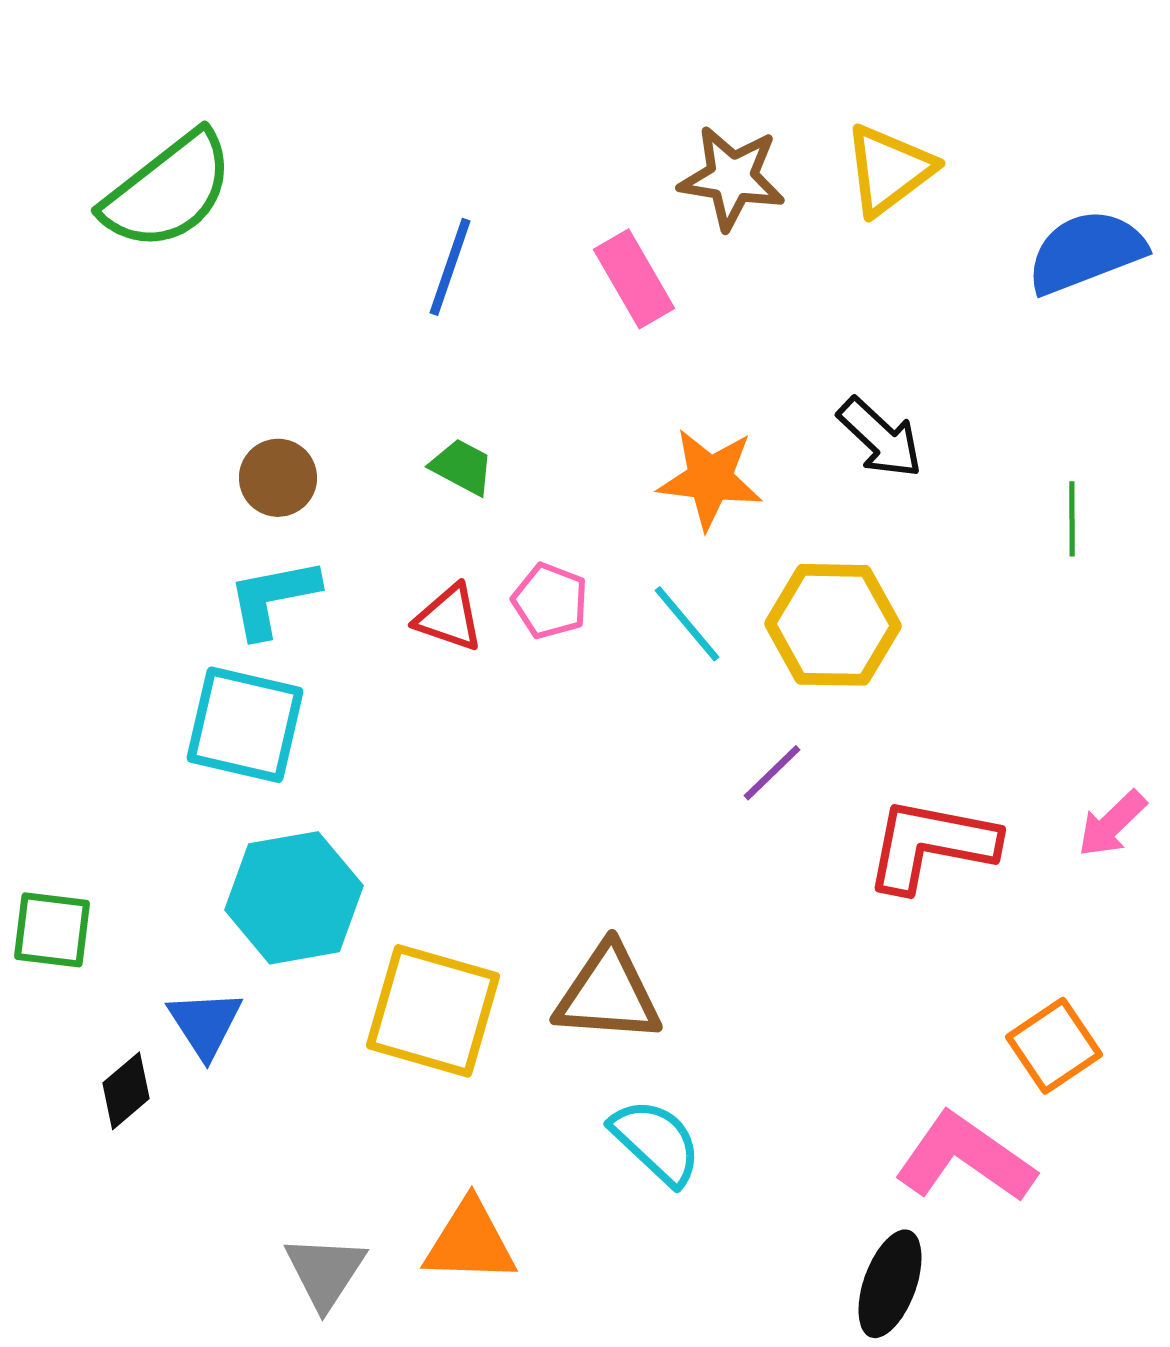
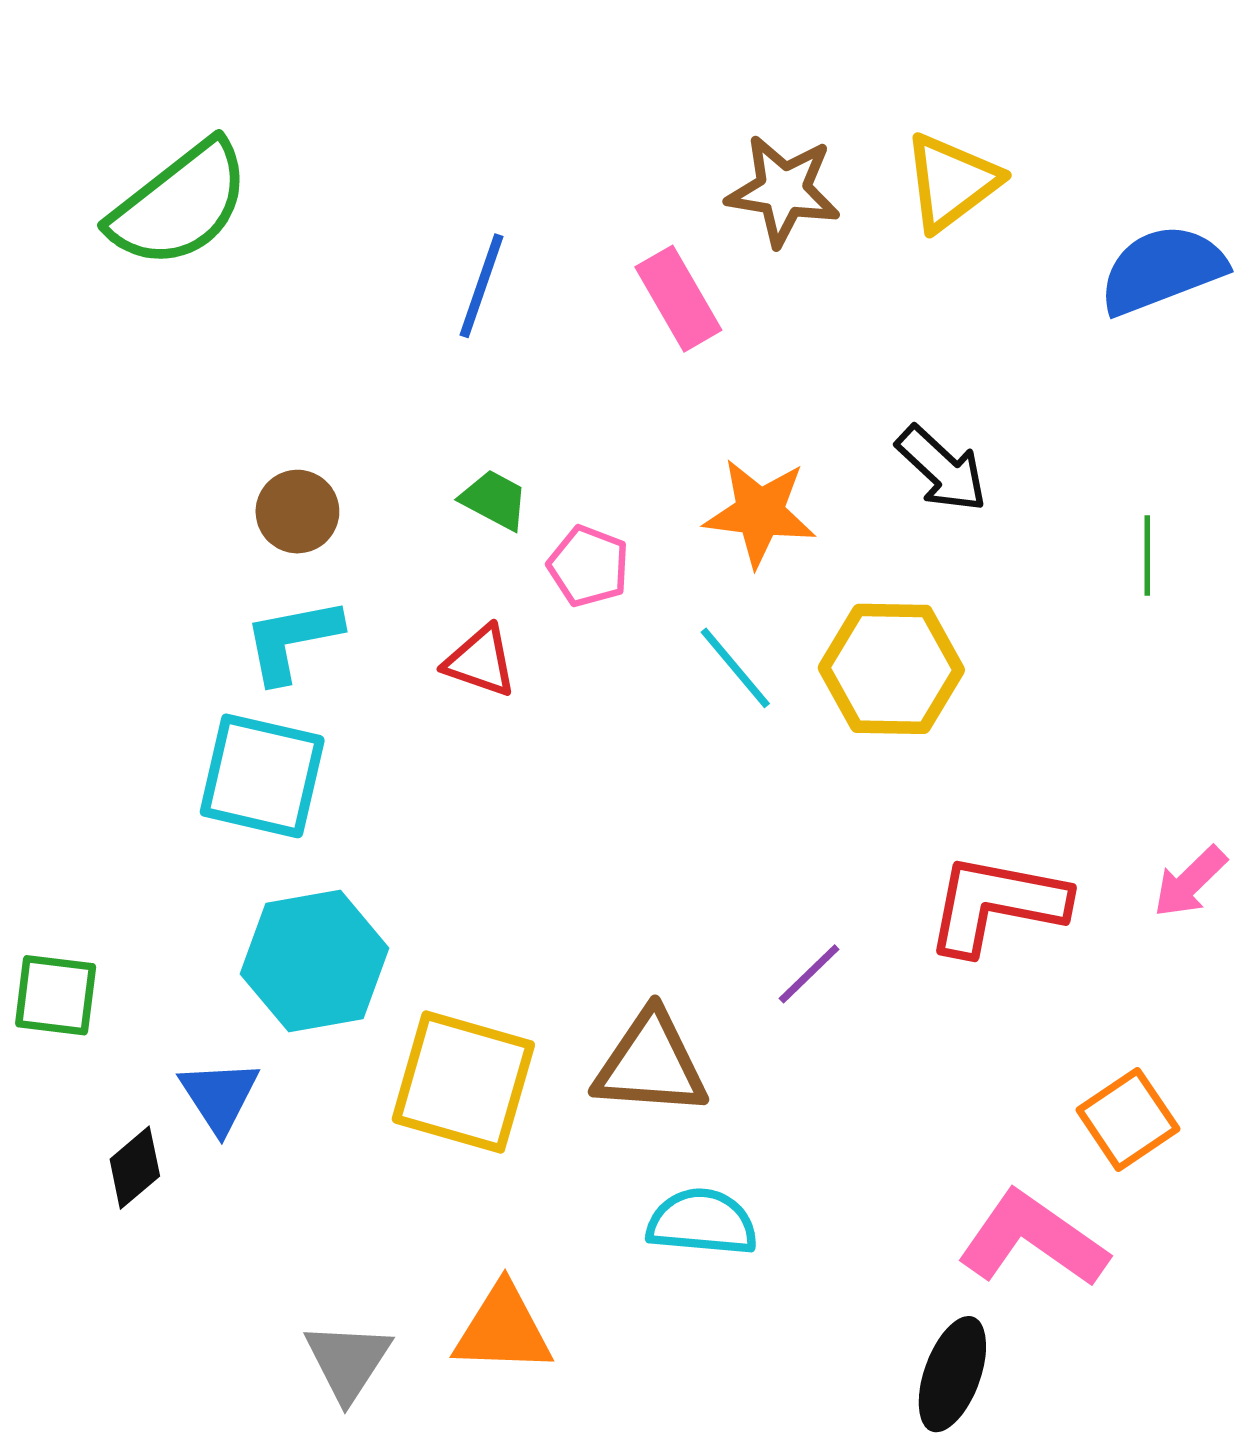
pink pentagon: (550, 601) -> (589, 566), moved
purple line: (772, 773) -> (809, 974), moved
cyan semicircle: (656, 1142) -> (702, 1222), turned -38

